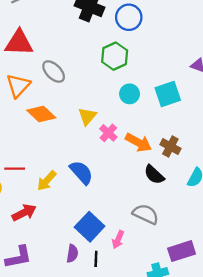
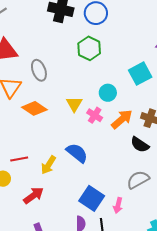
gray ellipse: (54, 72) -> (39, 70), turned 35
cyan circle: (130, 94) -> (108, 93), moved
orange arrow: (138, 143) -> (122, 119), turned -60
gray semicircle: (146, 214) -> (138, 180), turned -45

